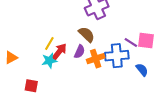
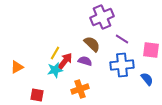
purple line: (131, 43) -> (122, 39), moved
purple semicircle: (80, 52) -> (85, 61), turned -96
orange cross: (96, 59) -> (80, 89), moved

